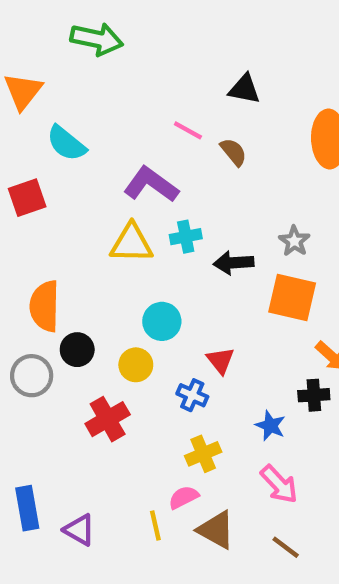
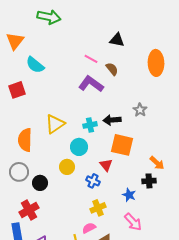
purple L-shape: (151, 185) -> (91, 84), moved
cyan cross: (186, 237) -> (90, 125), moved
yellow triangle: (131, 243) -> (55, 124), moved, turned -35
orange square: (292, 297) -> (122, 145), moved
black circle: (77, 350) -> (40, 183), moved
red cross: (108, 419) -> (29, 210), moved

